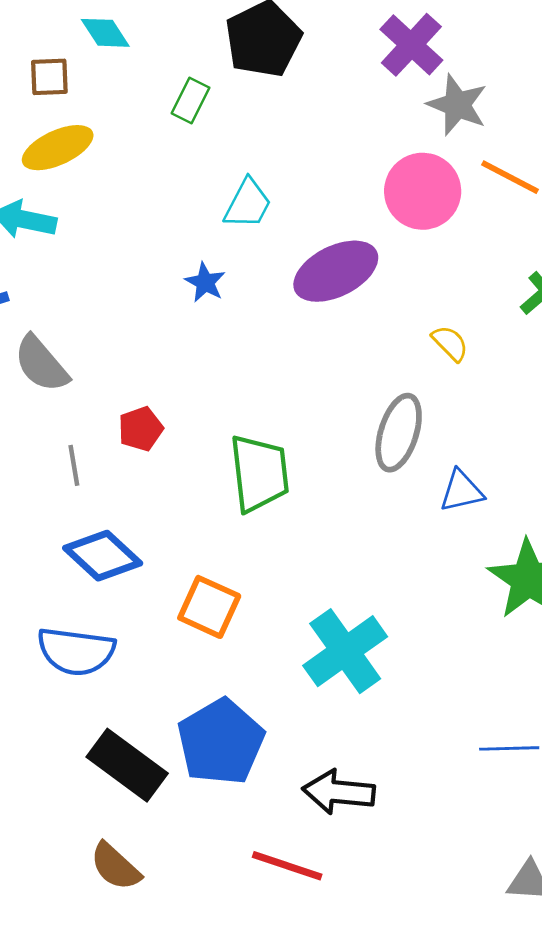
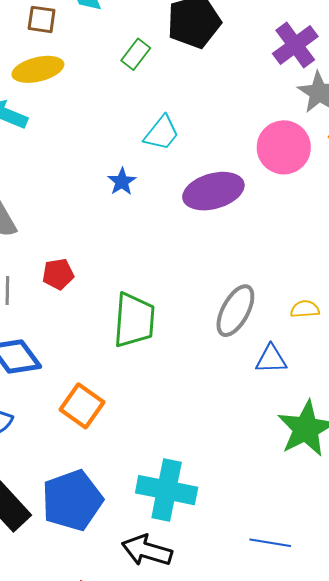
yellow semicircle: (450, 343) -> (305, 309), moved, turned -60
cyan cross: (345, 651) -> (167, 490), moved, turned 36

